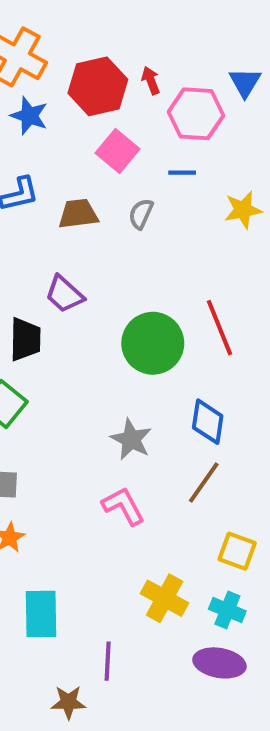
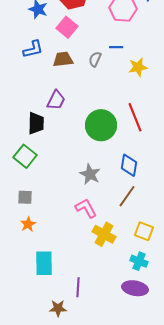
pink square: (117, 151) -> (67, 27), moved
blue line: (182, 173) -> (116, 47), moved
yellow star: (243, 210) -> (138, 67), moved
purple trapezoid: (65, 294) -> (56, 100), turned -105
yellow cross: (165, 598) -> (104, 234), moved

